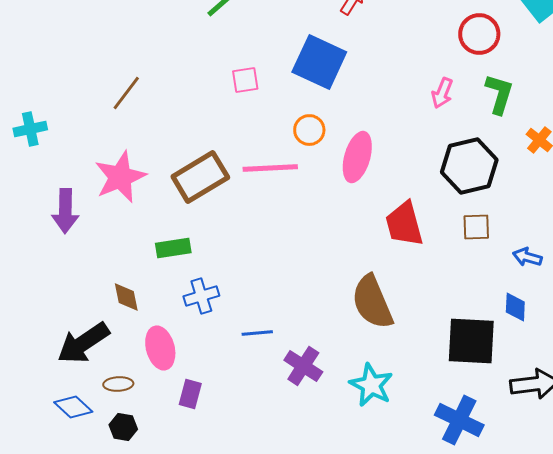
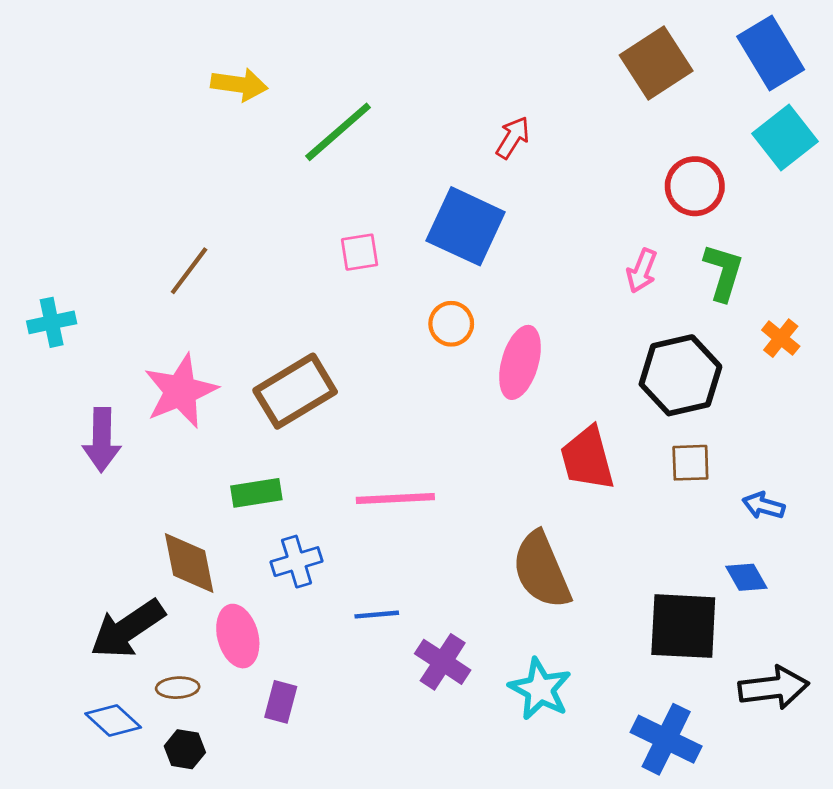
pink line: (270, 168) -> (395, 499), moved
brown diamond: (126, 297) -> (189, 563), size x1.5
blue diamond: (515, 307) -> (746, 577), turned -32

